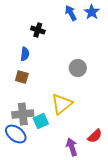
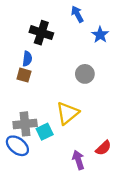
blue star: (92, 12) -> (100, 35), moved
black cross: (38, 30) -> (41, 33), size x1.5
brown square: (22, 77) -> (24, 75), moved

